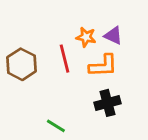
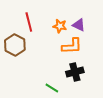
red line: (64, 59) -> (29, 22), moved
green line: (56, 126) -> (52, 88), moved

